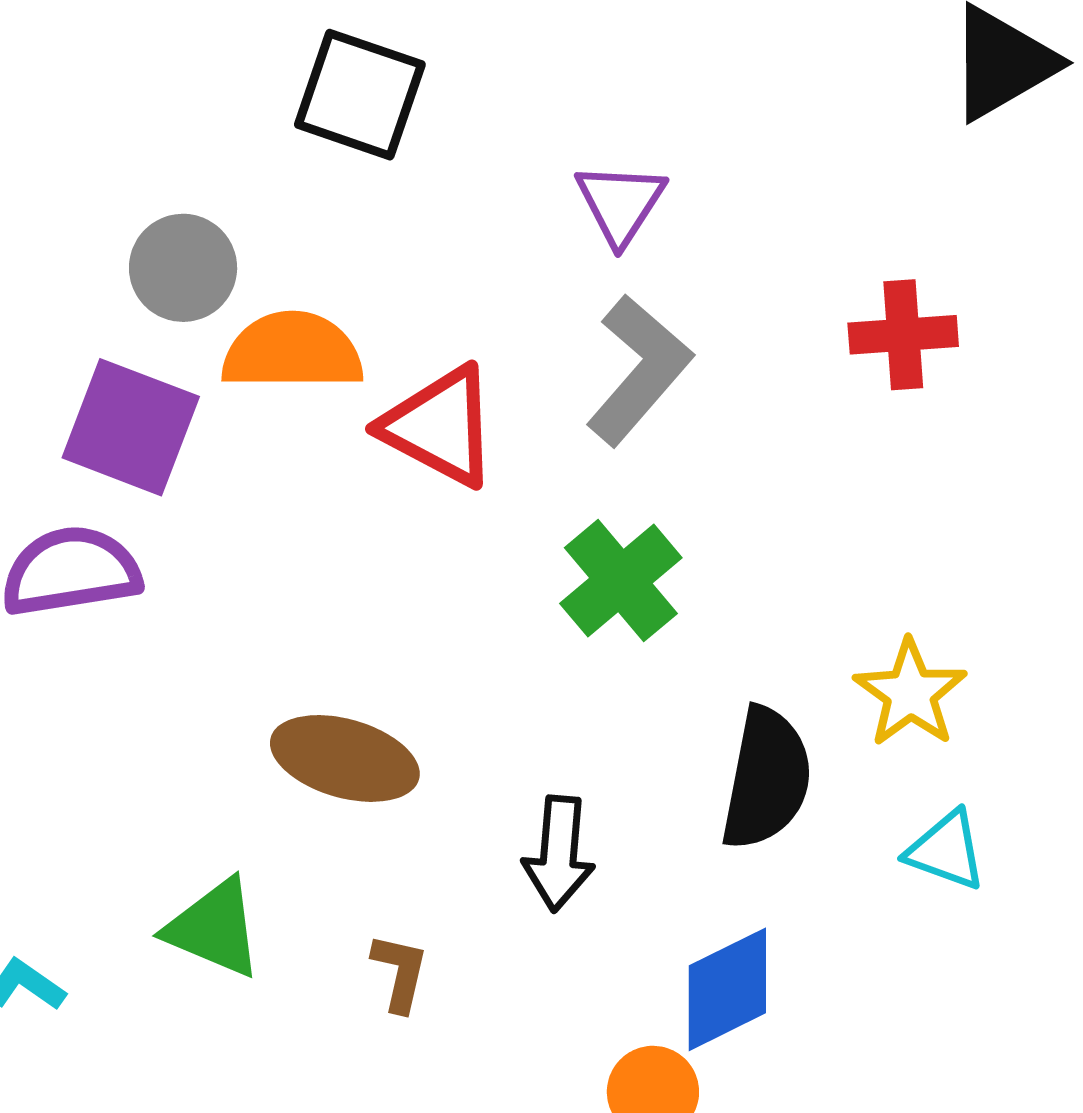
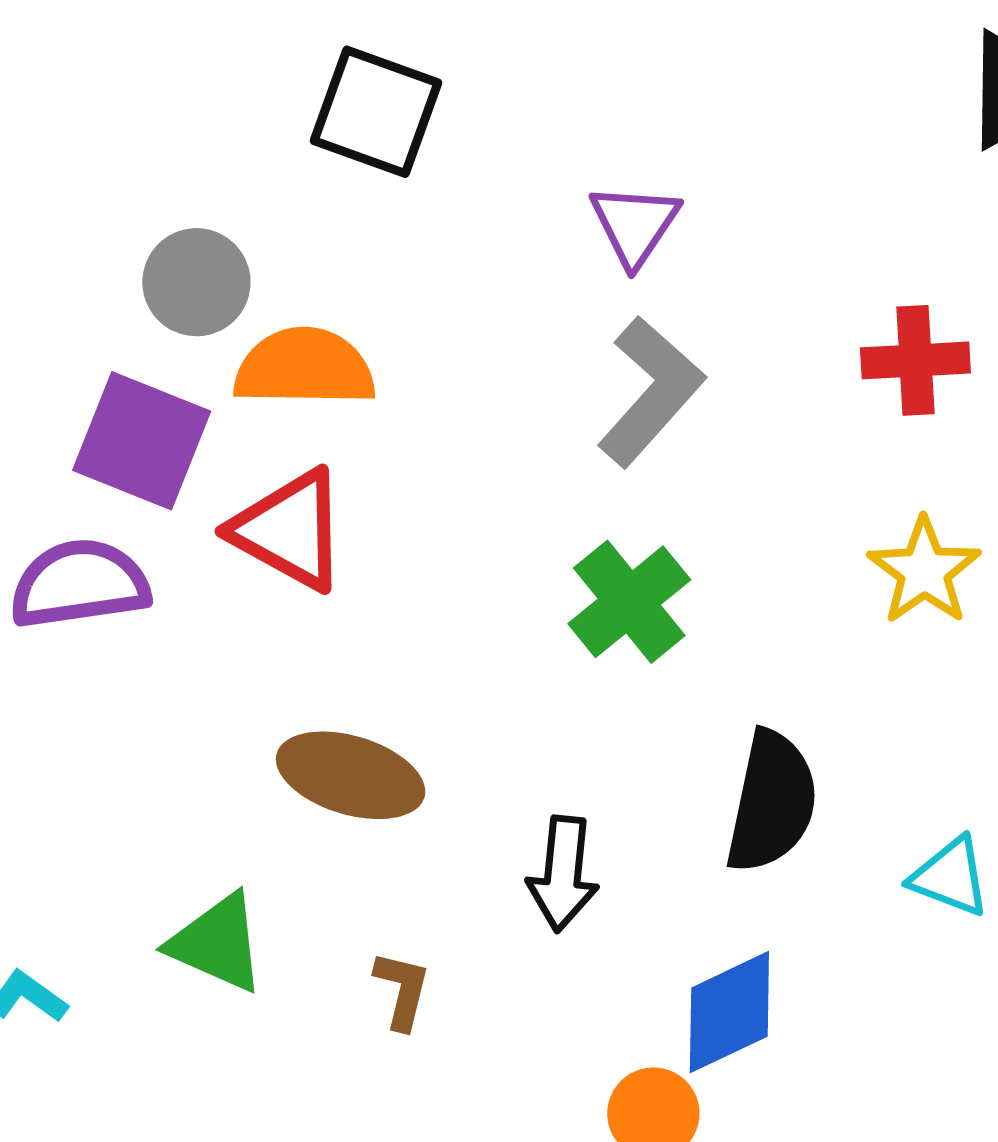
red triangle: (440, 426) -> (289, 530), moved
yellow star: (910, 693) -> (924, 571), moved

